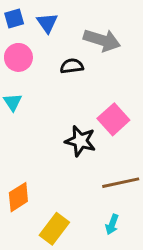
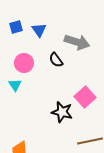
pink circle: (18, 57) -> (24, 63), moved
black semicircle: (72, 66) -> (56, 60), turned -119

